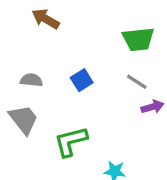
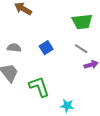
green L-shape: (71, 141) -> (39, 87), turned 85

